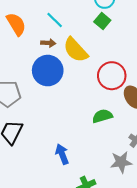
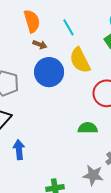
brown arrow: (48, 43) -> (40, 45), moved
blue arrow: (62, 154) -> (19, 150), moved

